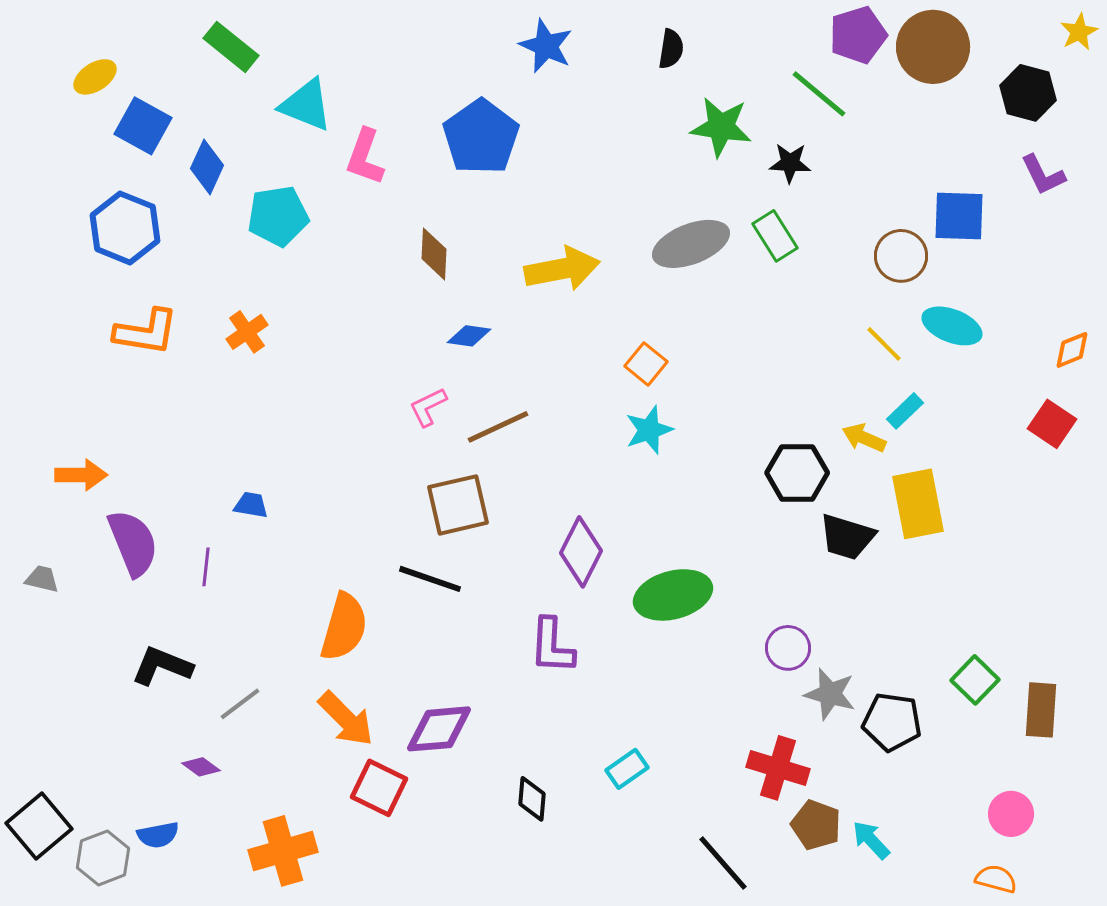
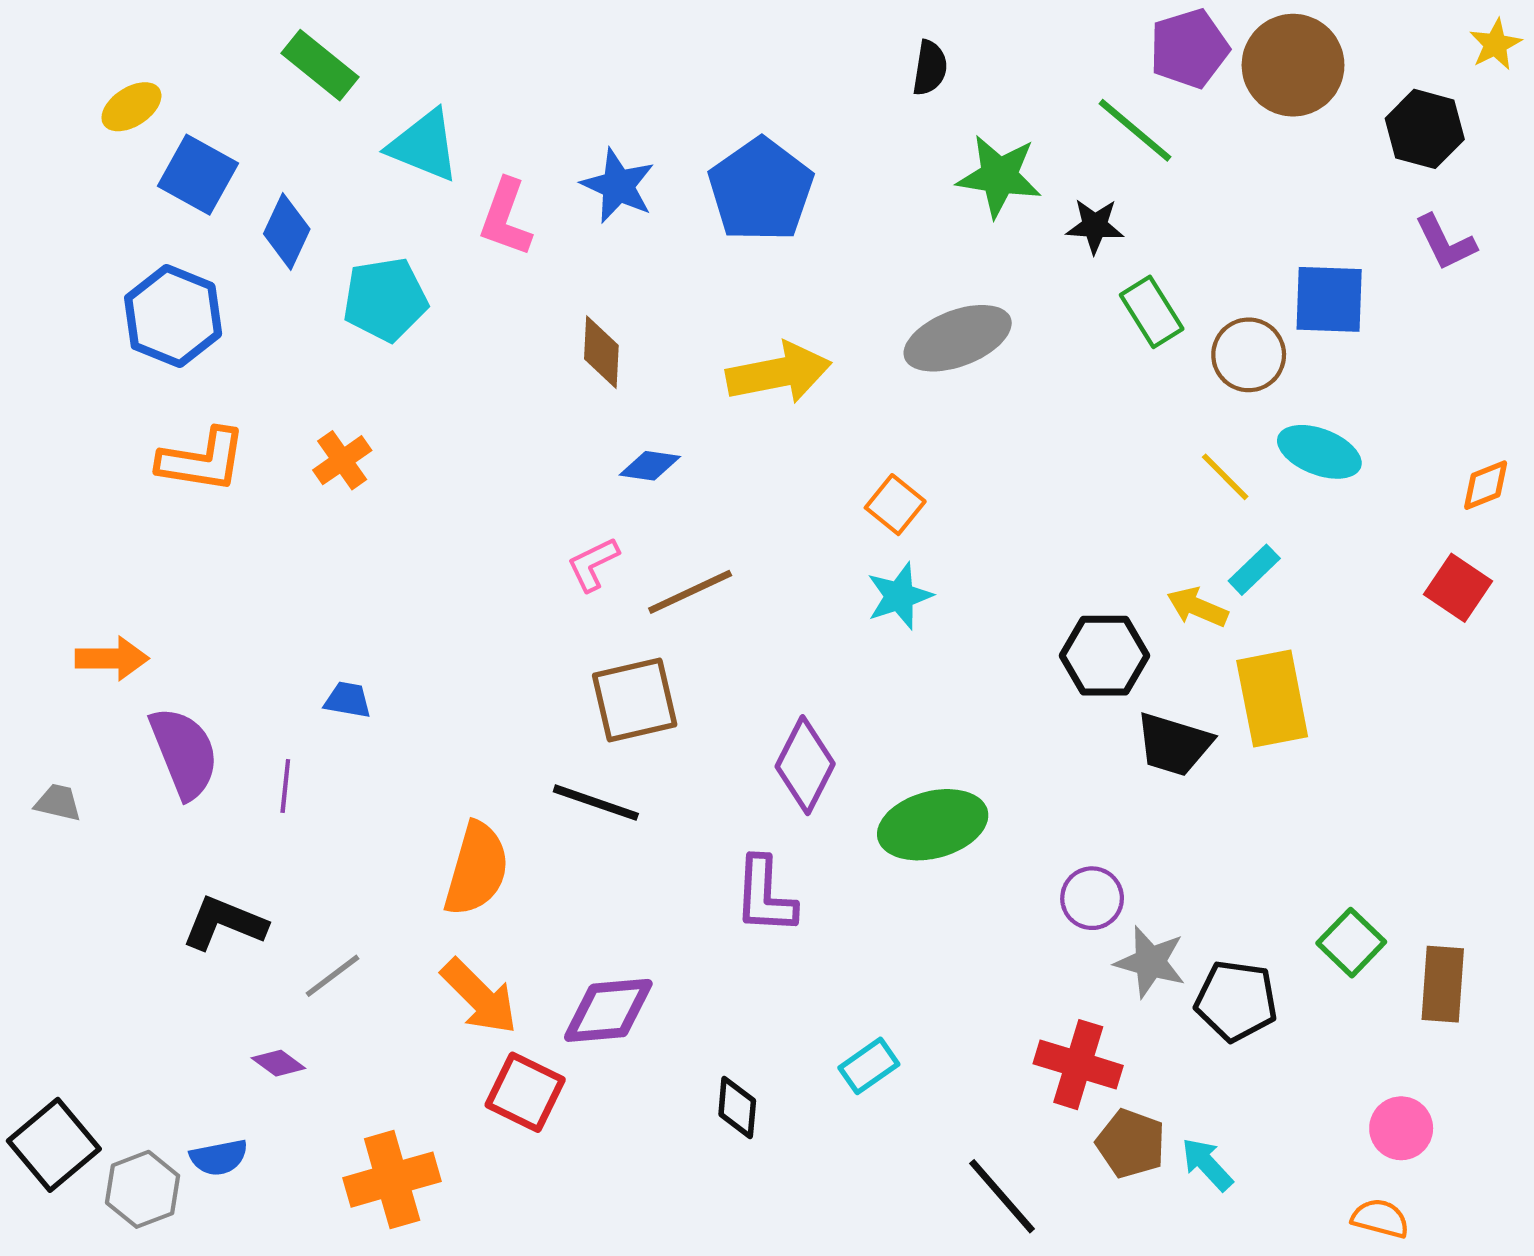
blue star: (546, 46) -> (618, 186), moved
blue pentagon: (481, 137) -> (761, 190), moved
green rectangle: (775, 236) -> (1152, 312), moved

